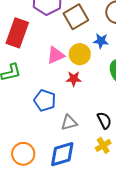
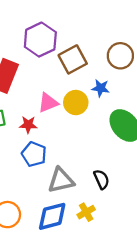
red star: (74, 79) -> (28, 125), moved
gray triangle: (69, 123) -> (61, 180), size x1.4
yellow cross: (103, 145) -> (86, 212), moved

